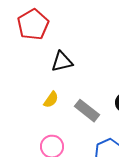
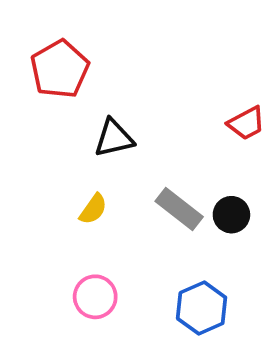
gray rectangle: (87, 111) -> (179, 209), moved

